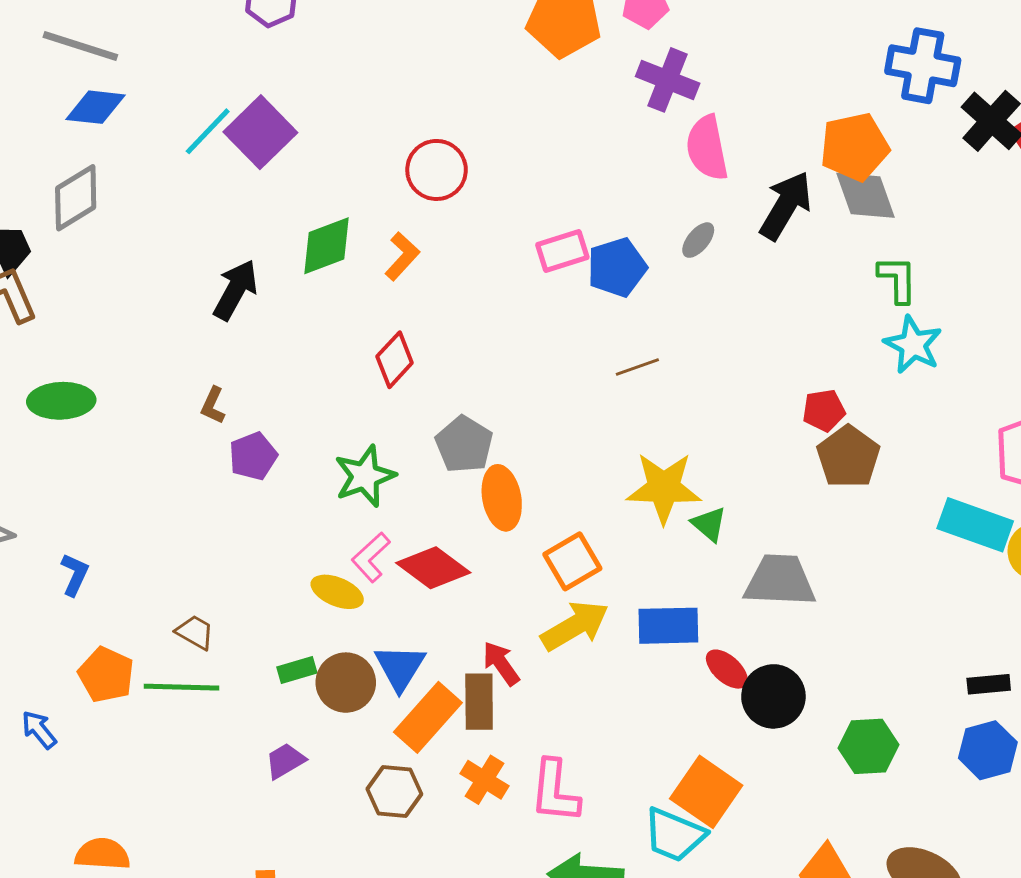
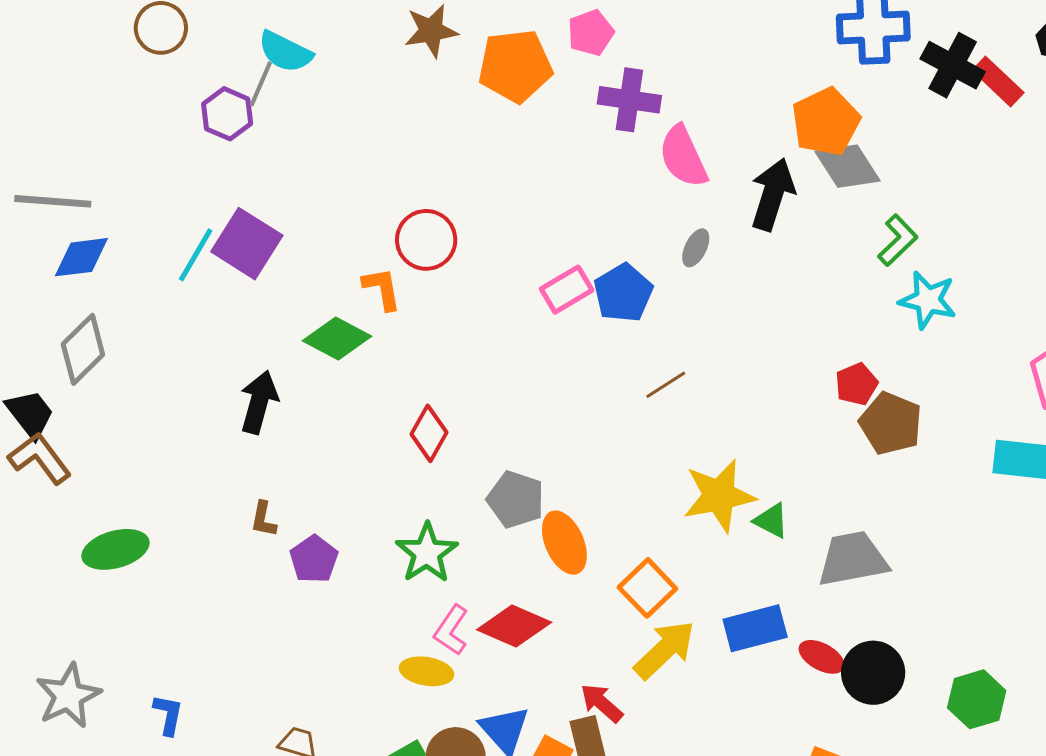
green diamond: (326, 246) -> (337, 339), turned 62
orange L-shape: (402, 256) -> (382, 289), moved, turned -39
green L-shape: (898, 279) -> (898, 240), turned 60

